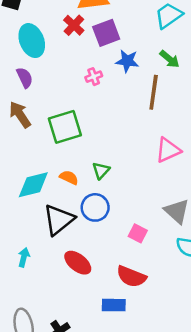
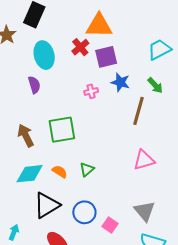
brown arrow: (20, 115) -> (26, 136), moved
blue circle: (95, 207) -> (84, 212), moved

